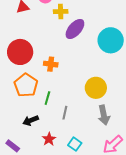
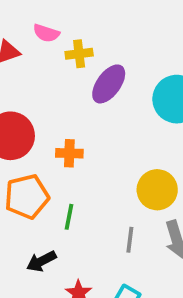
orange pentagon: (26, 85) -> (27, 197), turned 30
gray line: (65, 113) -> (130, 240), moved

